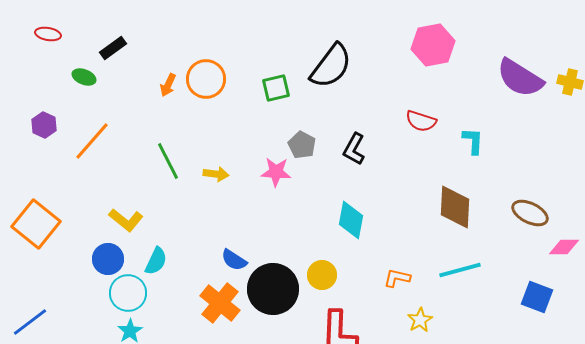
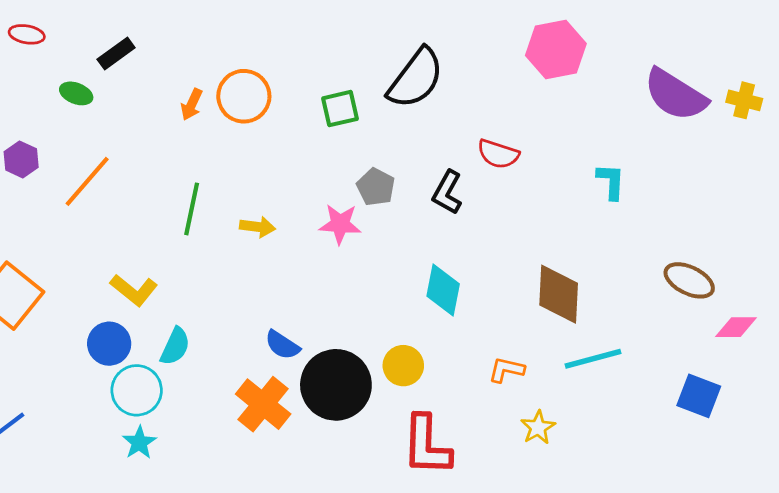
red semicircle: (421, 121) -> (498, 154), moved
green line: (168, 161) -> (192, 209), turned 39
brown diamond: (455, 207) -> (559, 294), moved

